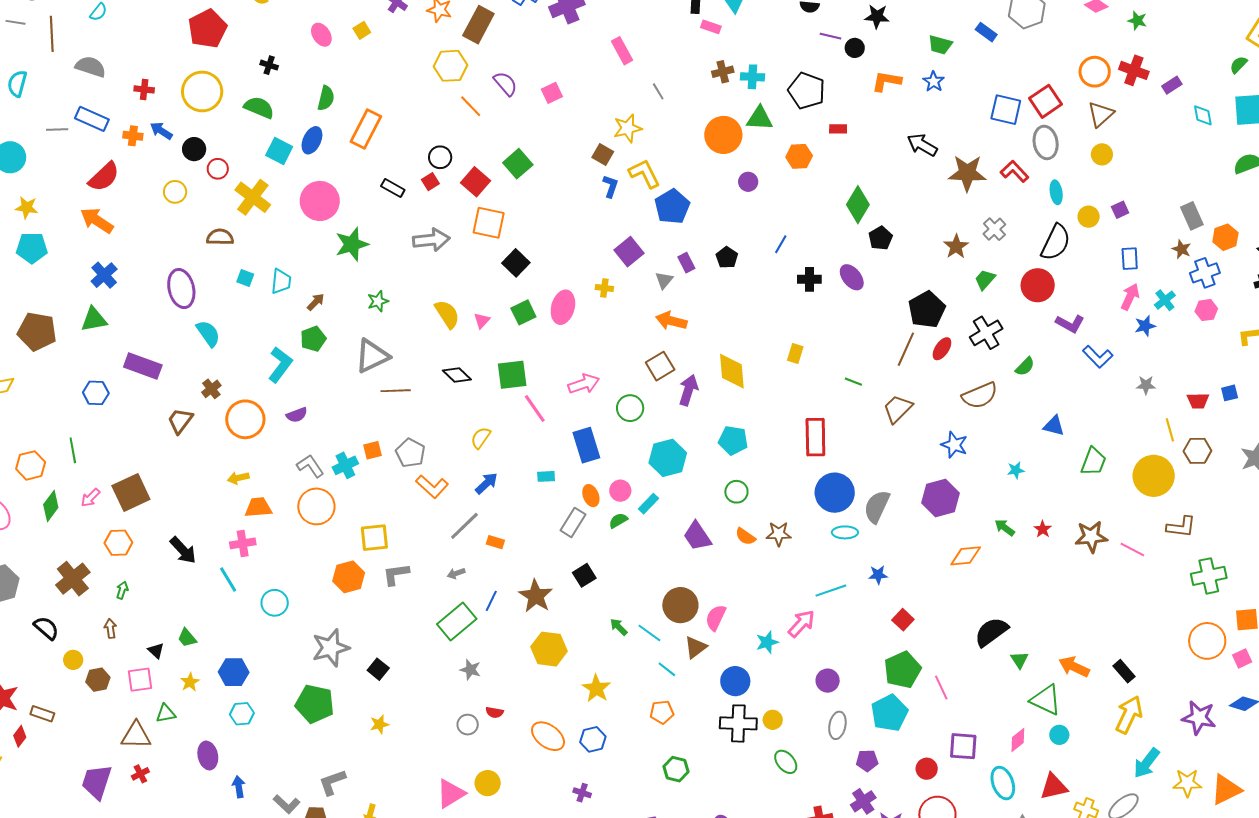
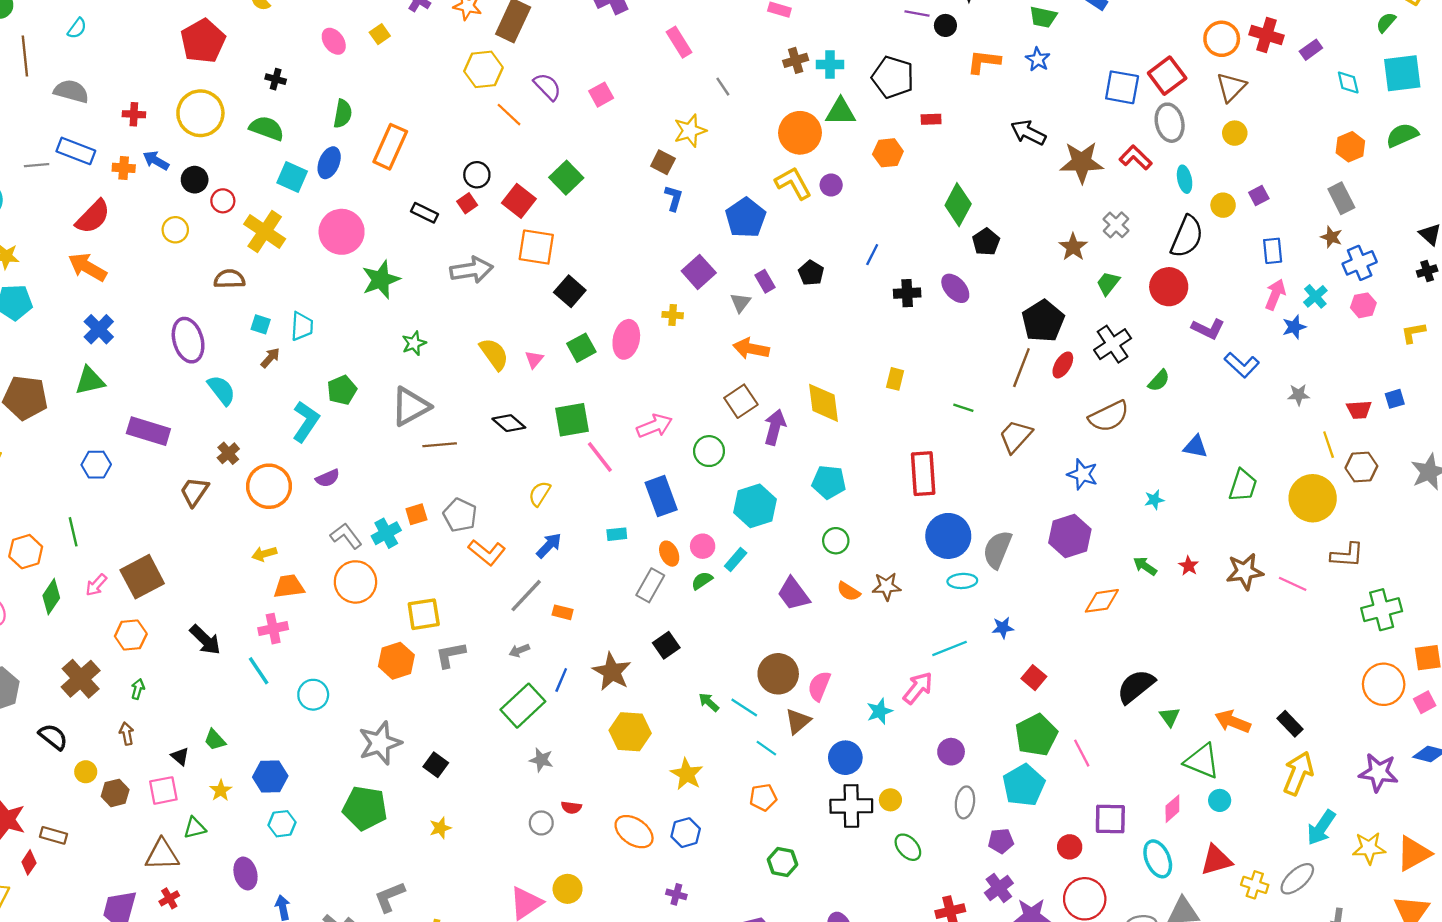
yellow L-shape: (644, 174) -> (793, 183), moved
orange hexagon: (1225, 237) -> (1350, 147), moved
brown arrow: (316, 302) -> (270, 358), moved

